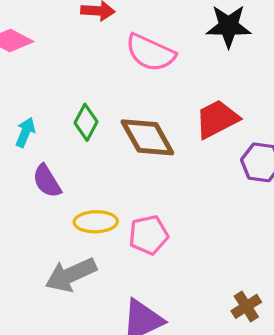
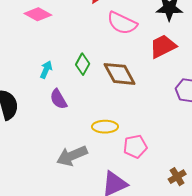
red trapezoid: (217, 119) -> (163, 46), moved
yellow ellipse: (96, 222) -> (105, 127), moved
pink pentagon: (148, 235) -> (135, 146), moved

